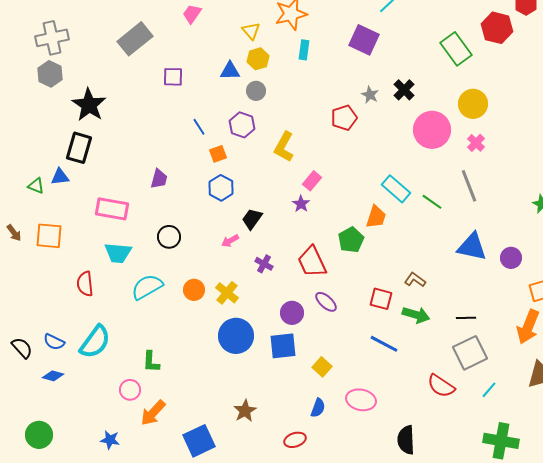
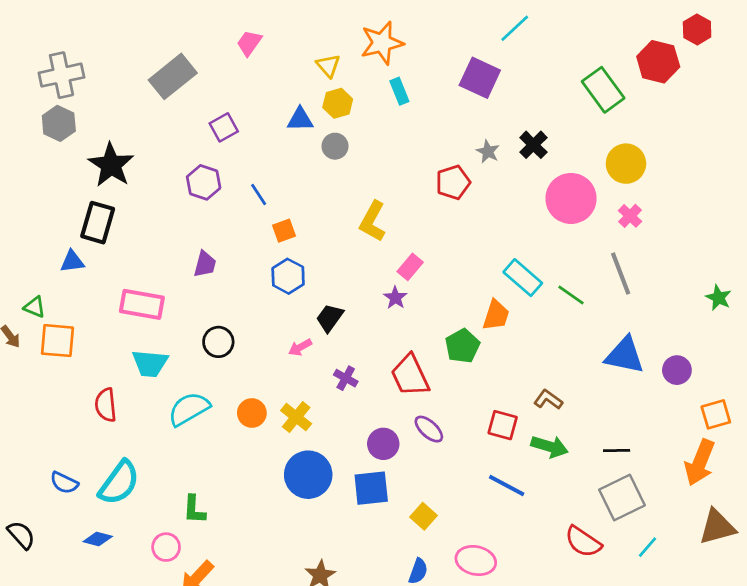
cyan rectangle: (304, 50) -> (399, 91), turned -30
purple square: (173, 77) -> (224, 127), turned -30
purple hexagon: (242, 125) -> (204, 182), moved
green triangle: (36, 186) -> (35, 307), moved
black semicircle: (22, 348) -> (21, 535), moved
blue diamond: (53, 376) -> (98, 539), moved

